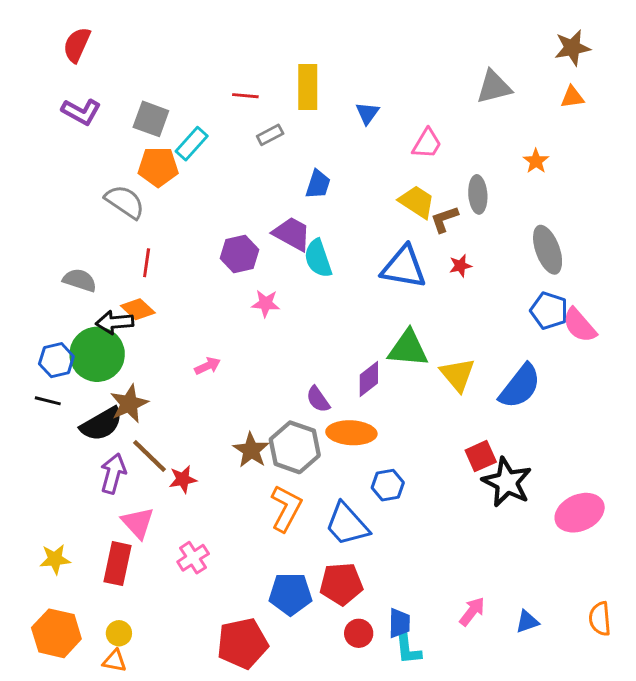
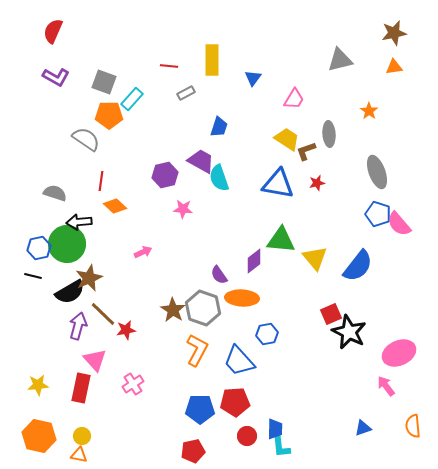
orange diamond: (138, 309) -> (115, 206), moved
pink arrow: (472, 611) -> (386, 386), moved, turned -75
red pentagon: (242, 643) -> (193, 451), moved, size x0.7

